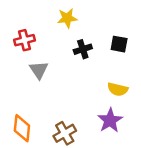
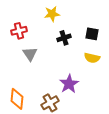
yellow semicircle: (118, 89) -> (92, 58), moved
purple star: (110, 120) -> (69, 84), moved

